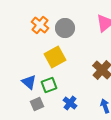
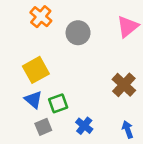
orange cross: (40, 25) -> (41, 17), moved
yellow square: (55, 57) -> (36, 70), moved

